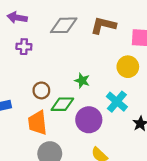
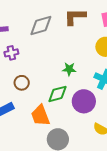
brown circle: (41, 90) -> (22, 83), moved

